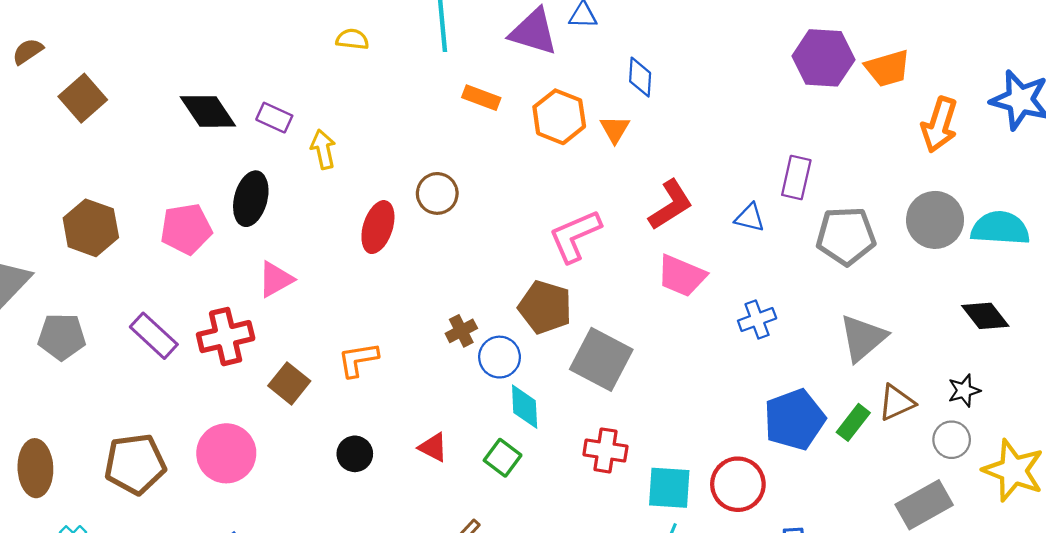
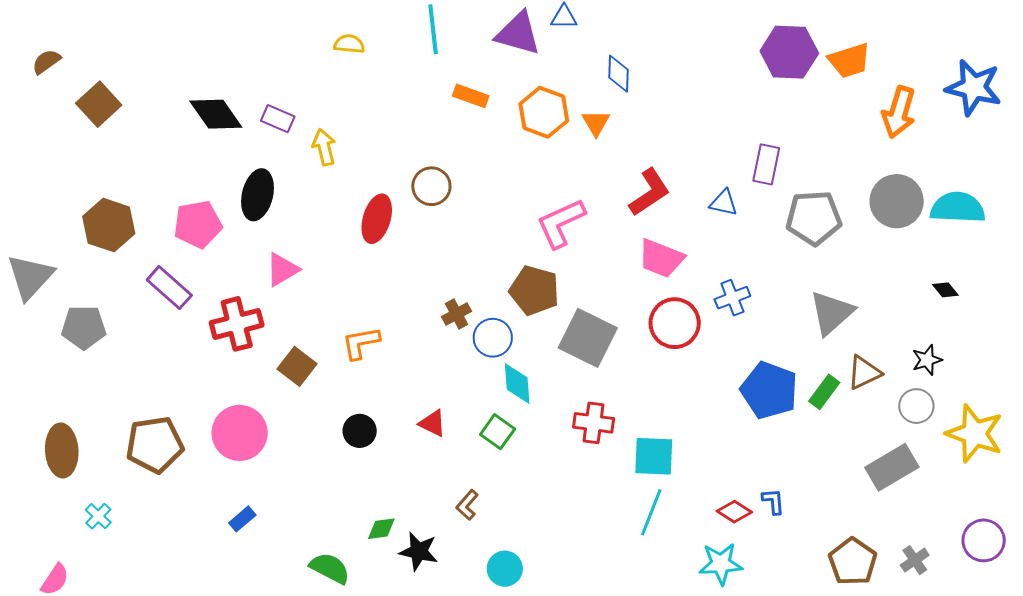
black diamond: (985, 316) -> (945, 290), size x0.6
purple rectangle: (154, 336) -> (169, 288), moved
blue pentagon: (794, 420) -> (769, 390), turned -30
red circle: (738, 484) -> (675, 323), moved

